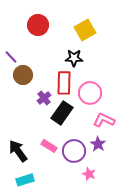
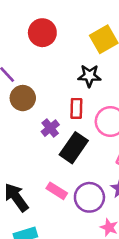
red rectangle: (64, 83) -> (76, 108), size x0.7

